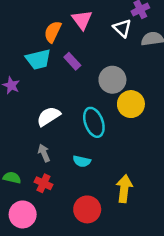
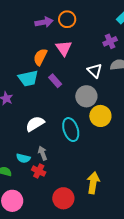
white triangle: (122, 28) -> (95, 71), moved
gray arrow: (44, 153) -> (43, 153), moved
cyan semicircle: (82, 161) -> (23, 158), moved
red cross: (43, 183) -> (39, 171), moved

